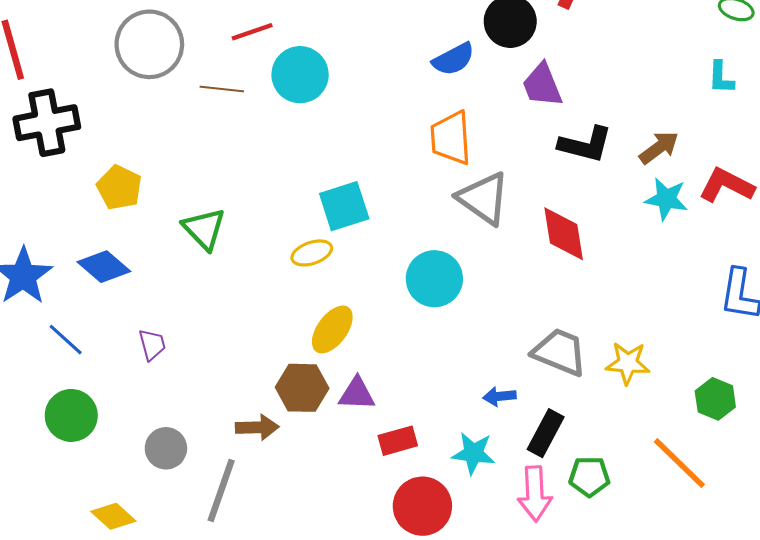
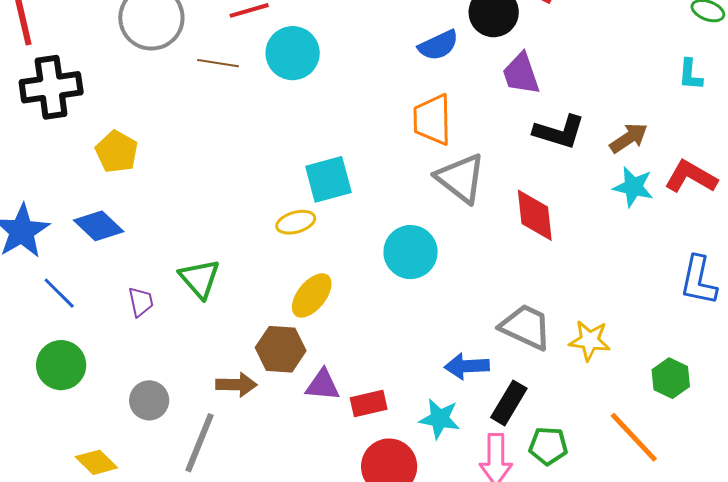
green triangle: (204, 229) -> (200, 278), moved
purple triangle: (357, 394) -> (323, 385), moved
blue arrow: (499, 396) -> (467, 366), size x1.4

